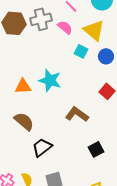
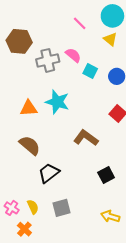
gray cross: (41, 19) -> (48, 60), moved
pink semicircle: (65, 27) -> (73, 55), moved
yellow triangle: (94, 30) -> (110, 39), moved, size x0.6

